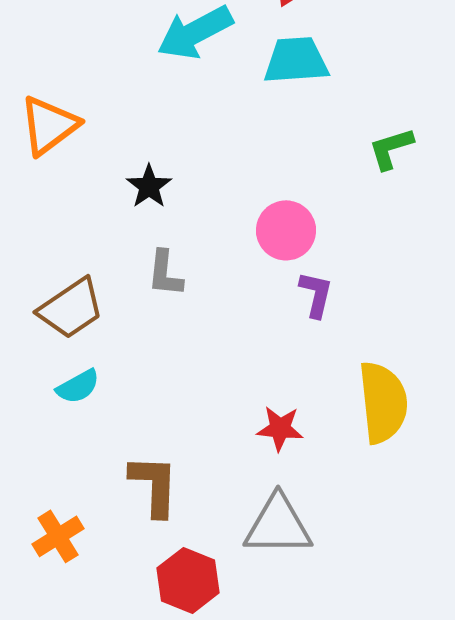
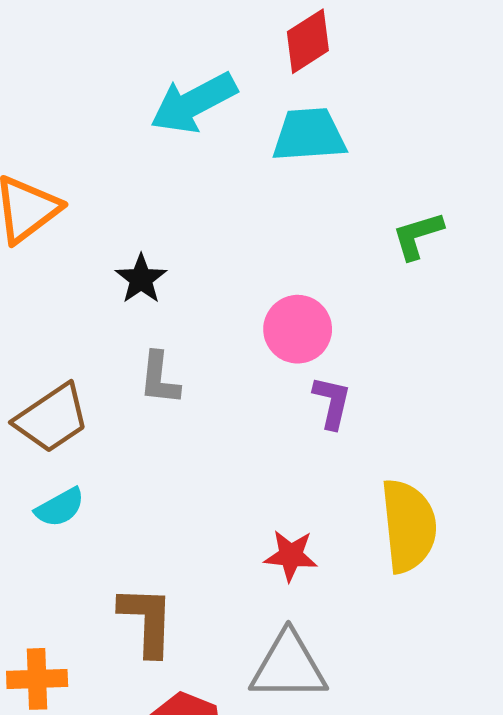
orange cross: (58, 536) -> (37, 679), turned 30

